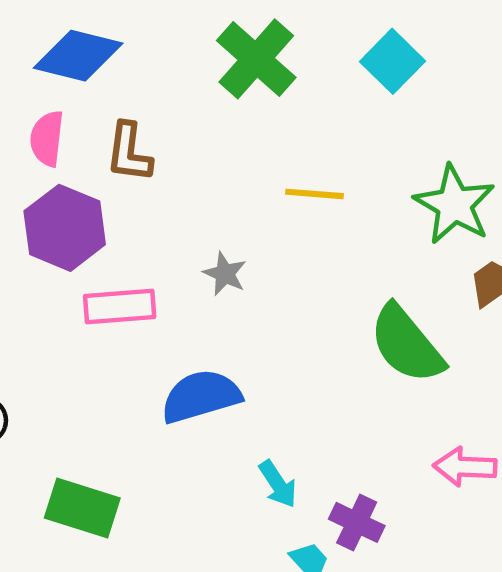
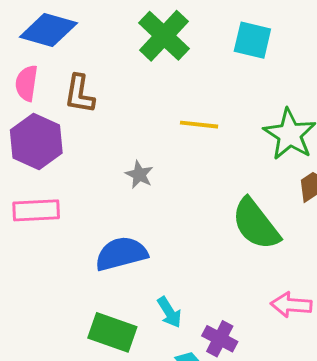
cyan square: (393, 61) -> (252, 40), turned -33
pink rectangle: (120, 306) -> (36, 210), moved
green rectangle: (82, 508) -> (112, 332), moved

